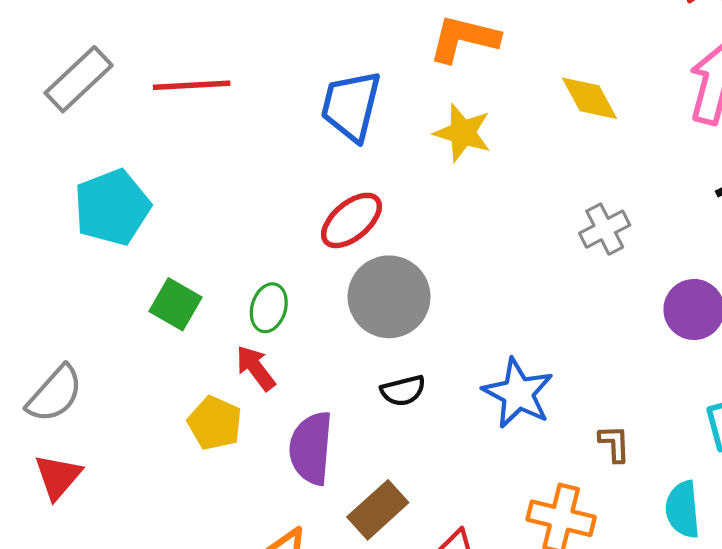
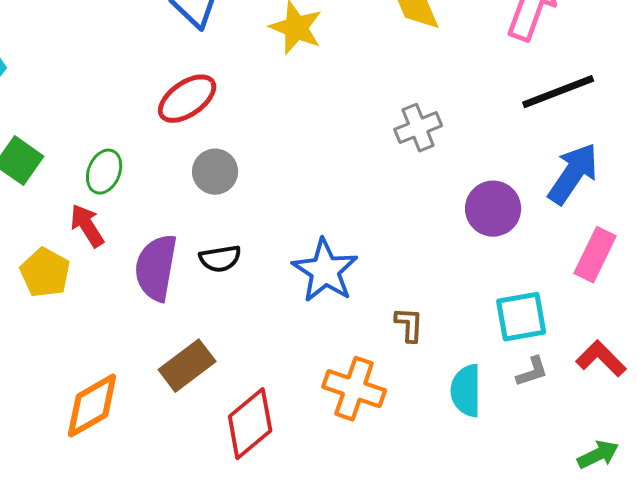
gray circle: (389, 297) -> (215, 172), size x0.6
purple semicircle: (311, 448) -> (156, 268), moved

